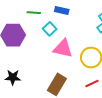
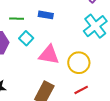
cyan square: (50, 29) -> (26, 38), moved

